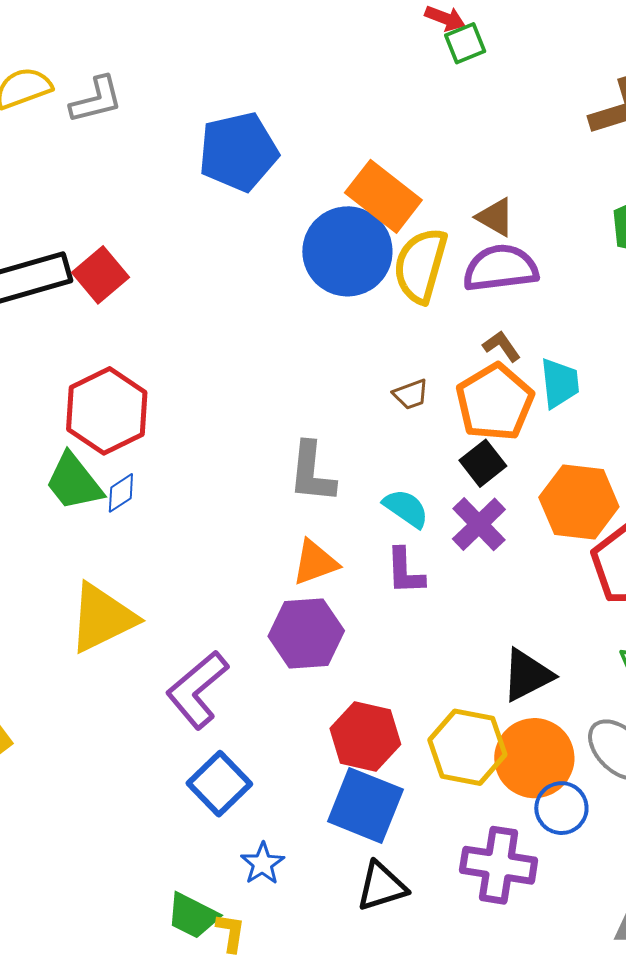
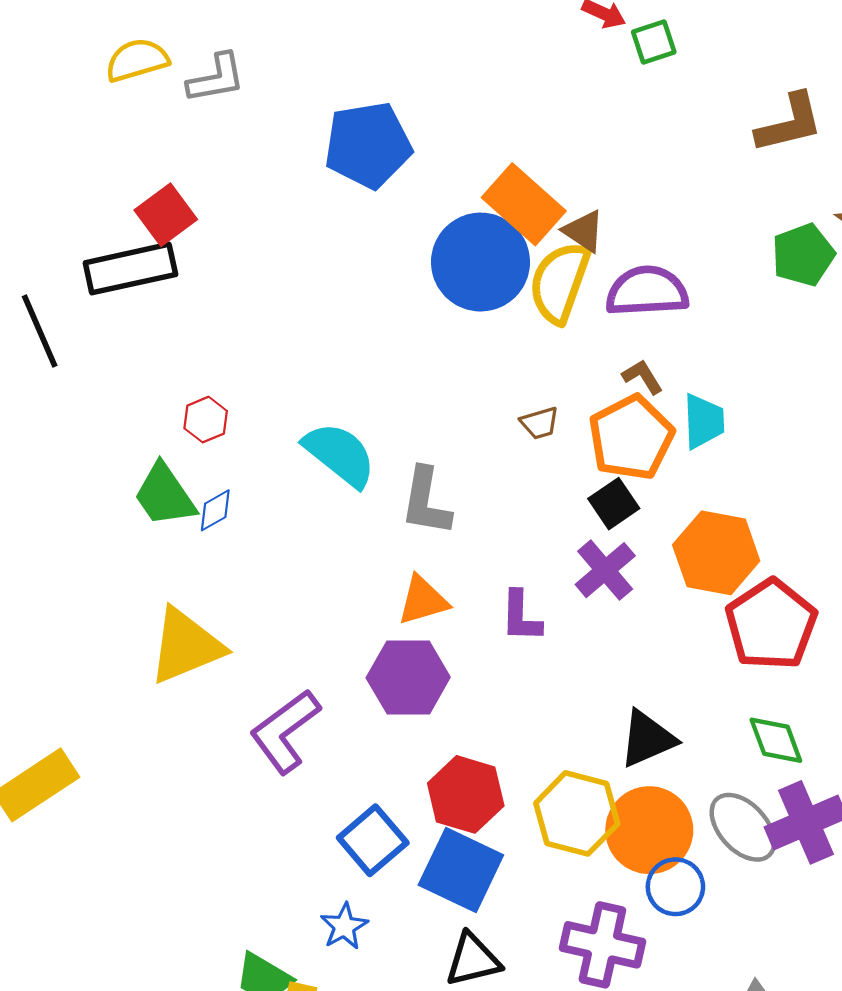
green square: (465, 43) -> (654, 42), moved
brown triangle: (495, 217) -> (584, 231), moved
red square: (101, 275) -> (166, 215), moved
red hexagon: (107, 411) -> (206, 420), size x0.5
cyan semicircle: (406, 508) -> (340, 454), moved, size x1.5
blue square: (219, 784) -> (373, 840), moved

